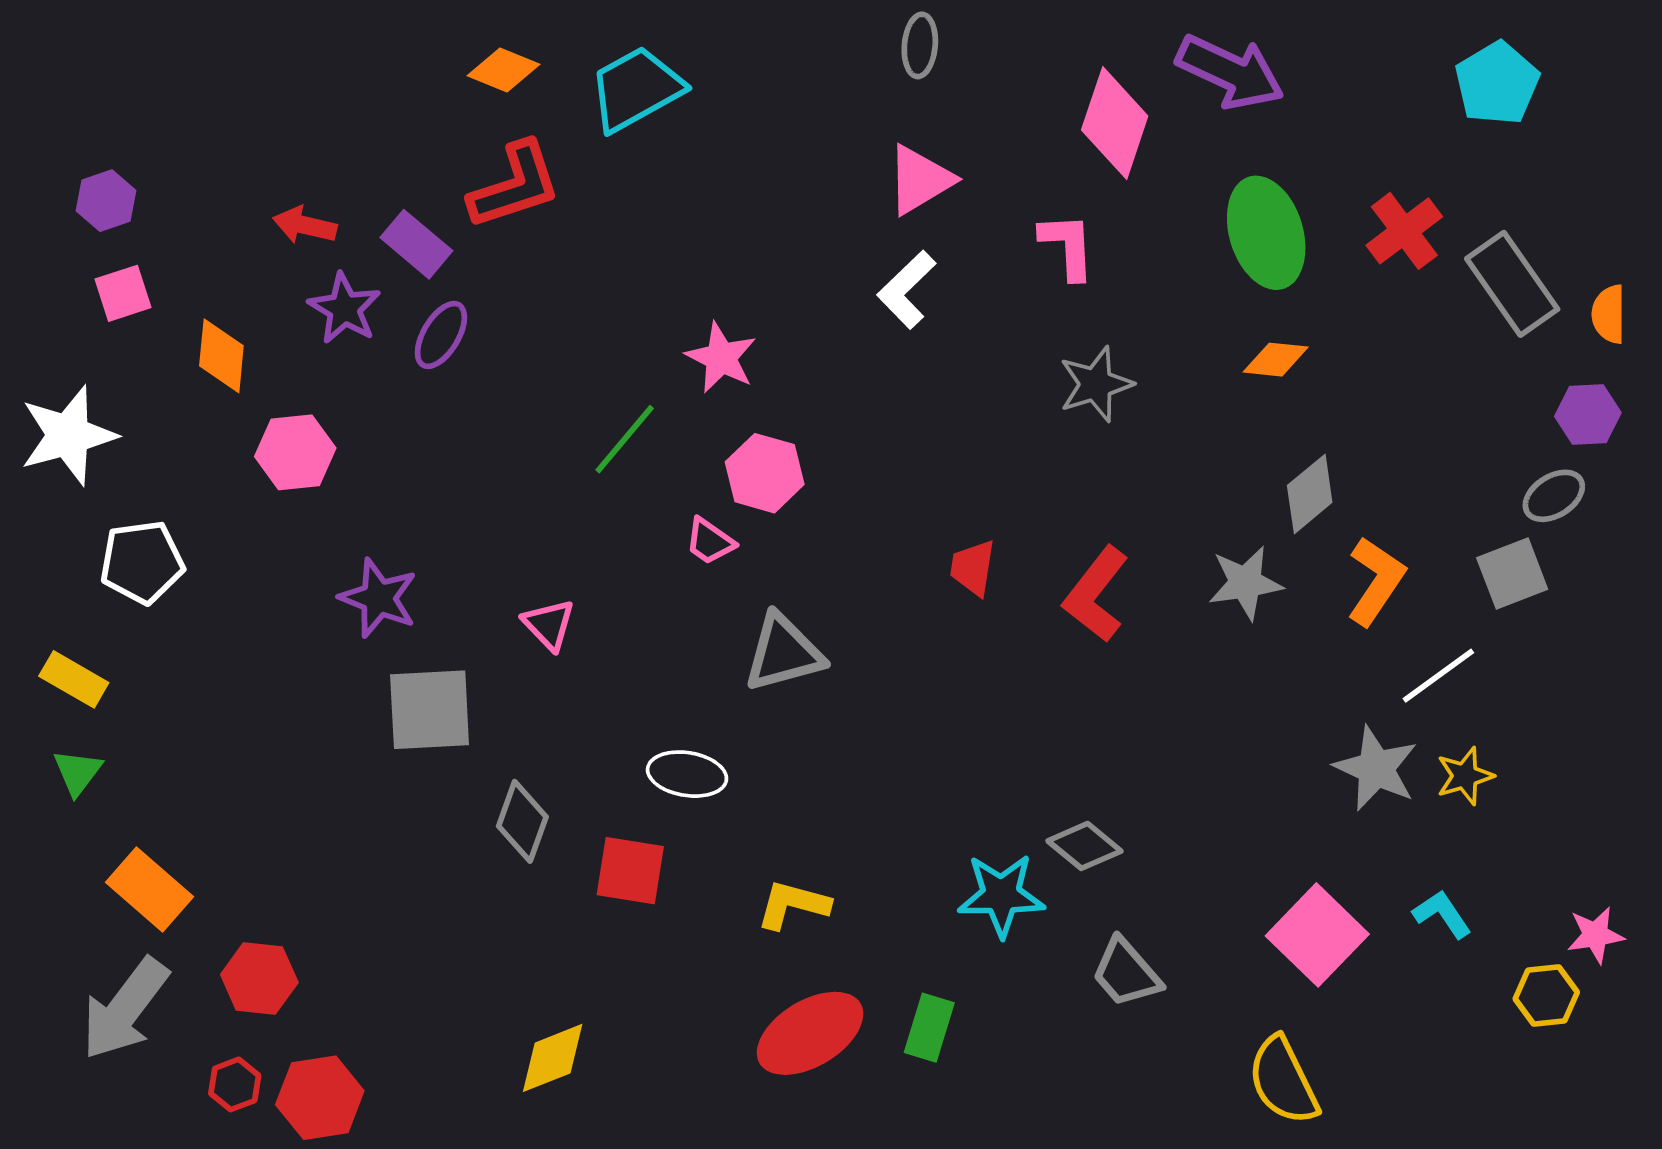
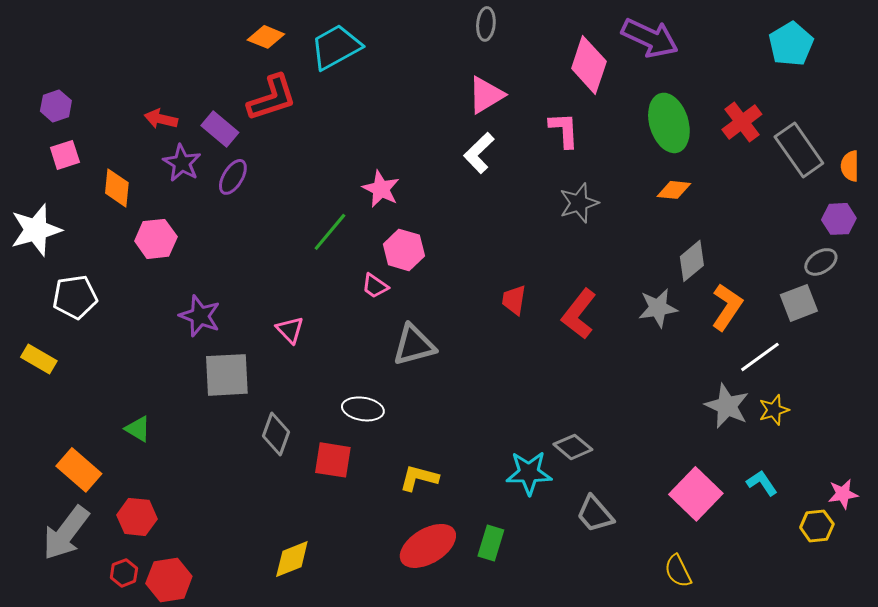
green triangle: (78, 772) -> (138, 429), moved, turned -36
yellow semicircle: (1283, 1081) -> (678, 571), size x0.7

